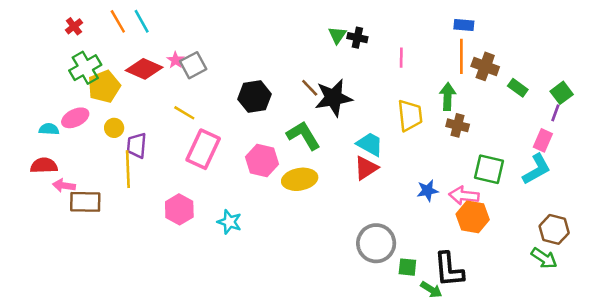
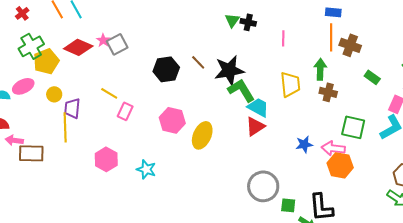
brown line: (310, 88) -> (198, 62), moved
green rectangle: (518, 88) -> (372, 77), moved
yellow line: (184, 113) -> (109, 93), moved
green L-shape: (303, 135) -> (241, 90), moved
pink rectangle: (203, 149) -> (125, 111), size x0.6
yellow ellipse: (300, 179) -> (202, 135), turned -56

